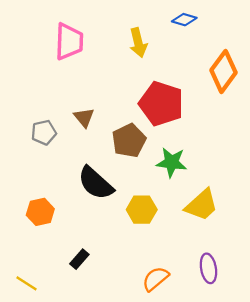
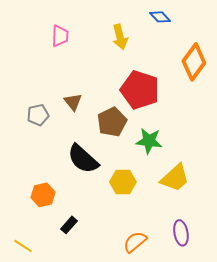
blue diamond: (184, 20) -> (160, 17), turned 30
pink trapezoid: (69, 41) -> (60, 36), size x0.7
orange hexagon: (40, 212) -> (43, 195), moved

